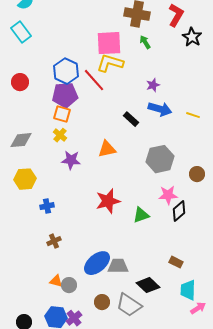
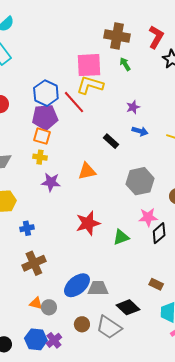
blue arrow: (160, 109) -> (140, 131), size x0.7
yellow cross: (60, 135) -> (40, 157), turned -32
brown cross: (54, 241) -> (34, 263), size x1.6

